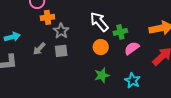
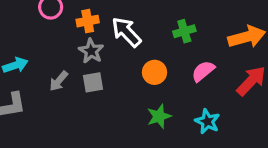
orange cross: (47, 17) -> (88, 21), moved
white arrow: (99, 22) -> (126, 32), moved
green cross: (120, 32) -> (184, 31), moved

